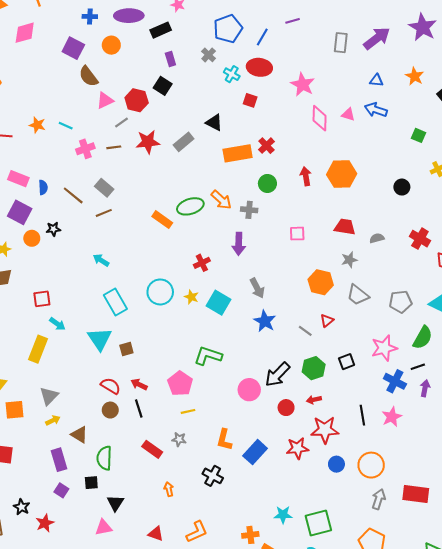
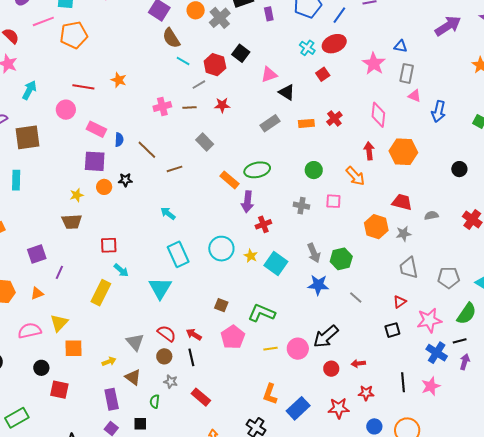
gray rectangle: (341, 43) -> (407, 73), moved
gray cross: (209, 55) -> (220, 18), moved, size x1.5
purple rectangle: (170, 59) -> (269, 14), moved
red ellipse: (259, 67) -> (334, 44), turned -35
blue triangle: (376, 80) -> (401, 46), moved
pink triangle: (105, 100) -> (269, 75), moved
red square: (250, 100) -> (323, 74), turned 32
blue arrow: (376, 110) -> (439, 111), moved, turned -100
pink diamond: (320, 118) -> (378, 115), moved
cyan line: (66, 126) -> (183, 61), moved
red star: (148, 142) -> (222, 105), size x0.7
gray rectangle: (184, 142) -> (270, 123), moved
orange rectangle: (238, 153) -> (306, 123), size x0.6
green circle: (267, 183) -> (314, 170), moved
gray rectangle: (104, 188) -> (205, 142), moved
orange arrow: (221, 200) -> (355, 176), moved
gray cross: (249, 210) -> (301, 206), moved
purple square: (20, 212) -> (95, 161), turned -30
pink square: (297, 234) -> (333, 201), moved
purple arrow: (239, 244) -> (247, 202), moved
orange hexagon: (321, 282) -> (376, 227), moved
gray trapezoid: (358, 295) -> (409, 268), turned 35
blue star: (265, 321) -> (318, 285), turned -30
red triangle: (327, 321) -> (400, 302), moved
brown square: (126, 349) -> (221, 305), moved, turned 32
green hexagon: (314, 368) -> (341, 259), moved
gray triangle: (49, 396) -> (135, 342), moved, turned -30
yellow line: (188, 411) -> (270, 349), moved
red star: (325, 430) -> (366, 393), size x0.6
gray star: (179, 439) -> (171, 382), moved
green semicircle: (104, 458) -> (155, 401), size x0.6

